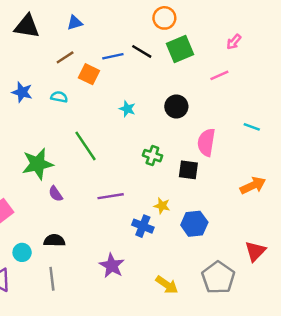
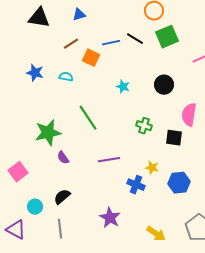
black semicircle: (54, 240) -> (62, 197), turned -42

